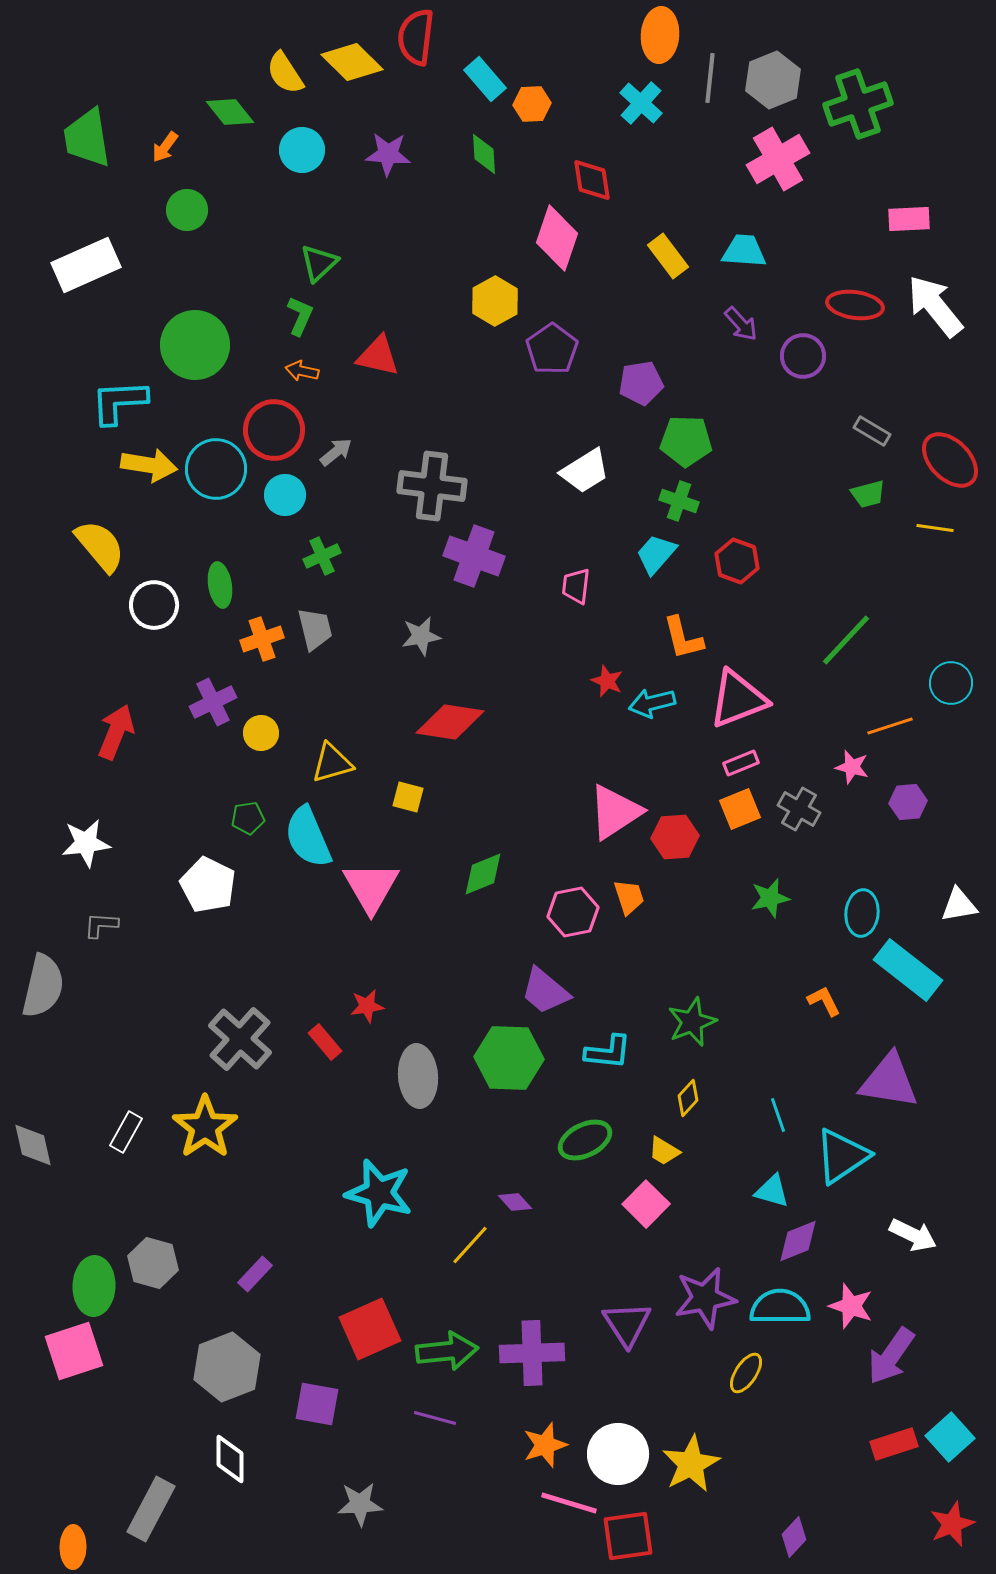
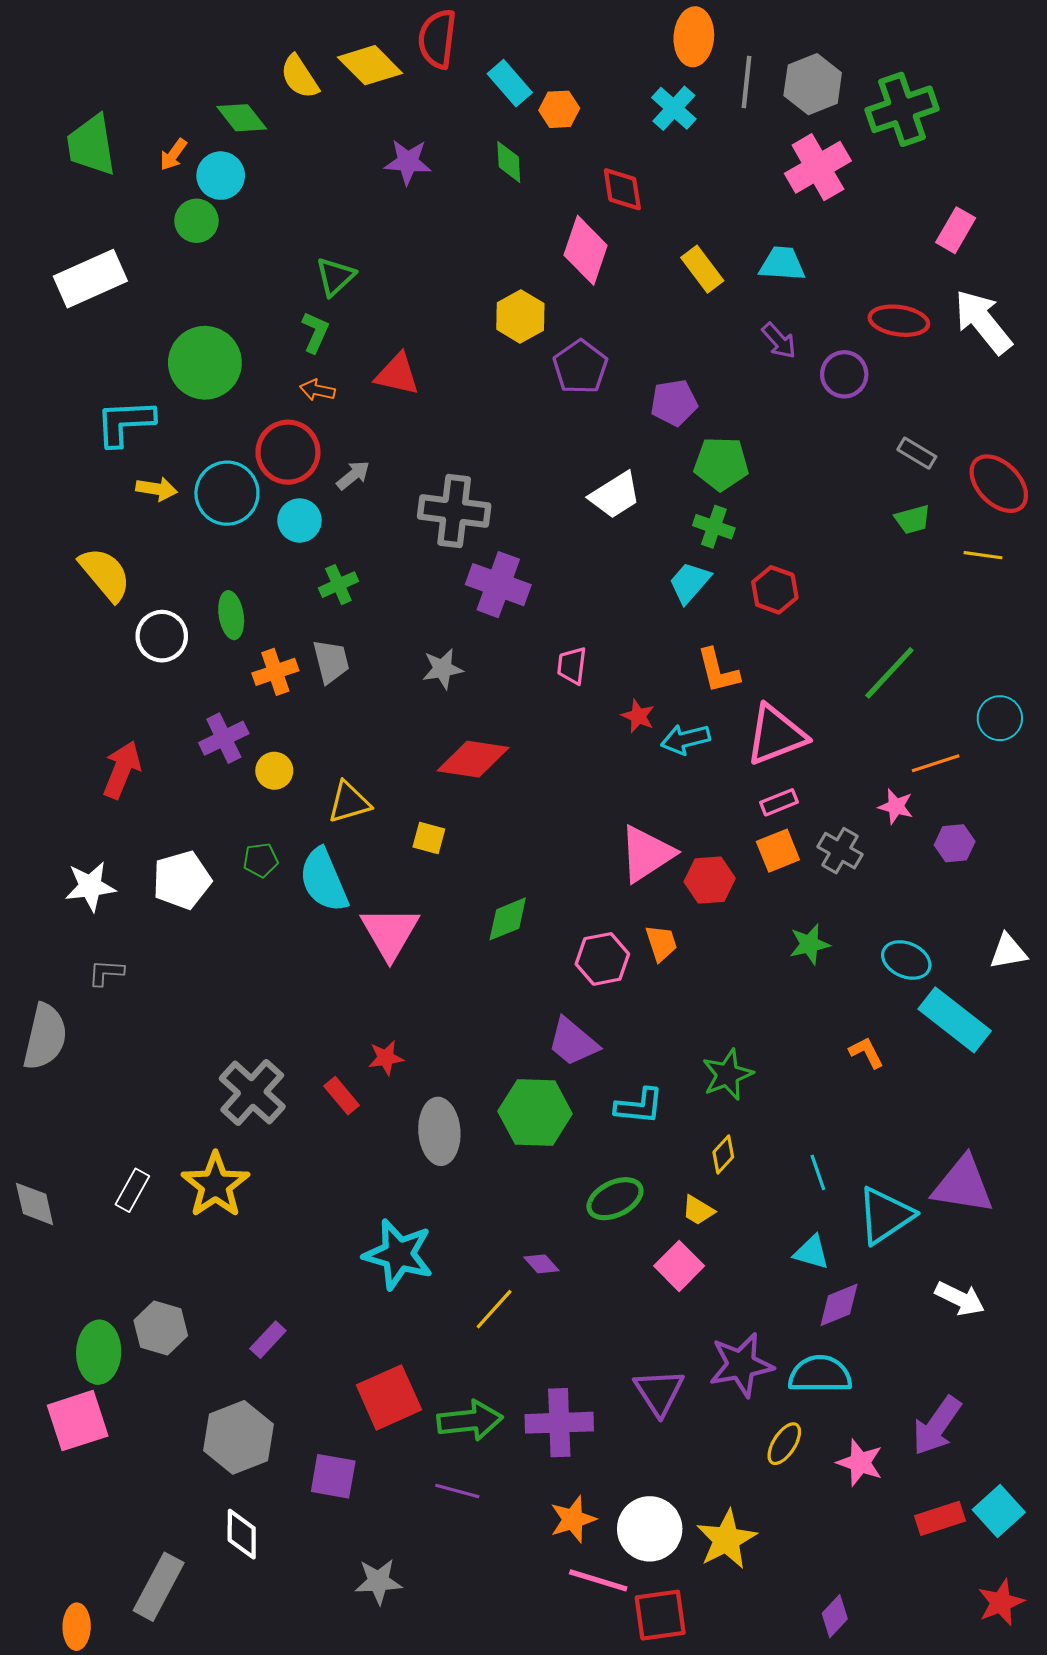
cyan circle: (302, 150) -> (221, 176), moved
pink rectangle: (909, 219) -> (956, 230), turned -57
yellow arrow: (149, 465) -> (157, 489), size x0.7
pink trapezoid: (576, 586) -> (572, 666), moved
white pentagon: (208, 885) -> (182, 880), moved, turned 30
cyan ellipse: (862, 913) -> (906, 960), turned -72
purple triangle: (889, 1081) -> (963, 1185), moved
pink star: (851, 1306) -> (860, 1463), moved

